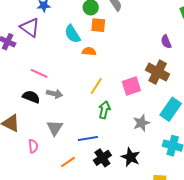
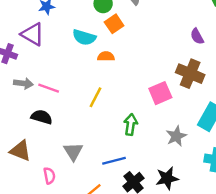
orange square: (98, 25) -> (114, 24), turned -35
cyan semicircle: (72, 34) -> (84, 37), turned -36
yellow line: (96, 86) -> (96, 97), moved
gray arrow: (55, 94) -> (23, 83), moved
black star: (131, 157) -> (167, 178), turned -30

